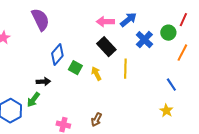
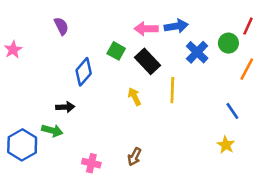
purple semicircle: (40, 20) -> (61, 26), size x0.6
blue arrow: (128, 20) -> (176, 26), turned 30
green square: (75, 68) -> (116, 51), moved
green arrow: (33, 100) -> (52, 131), turned -112

